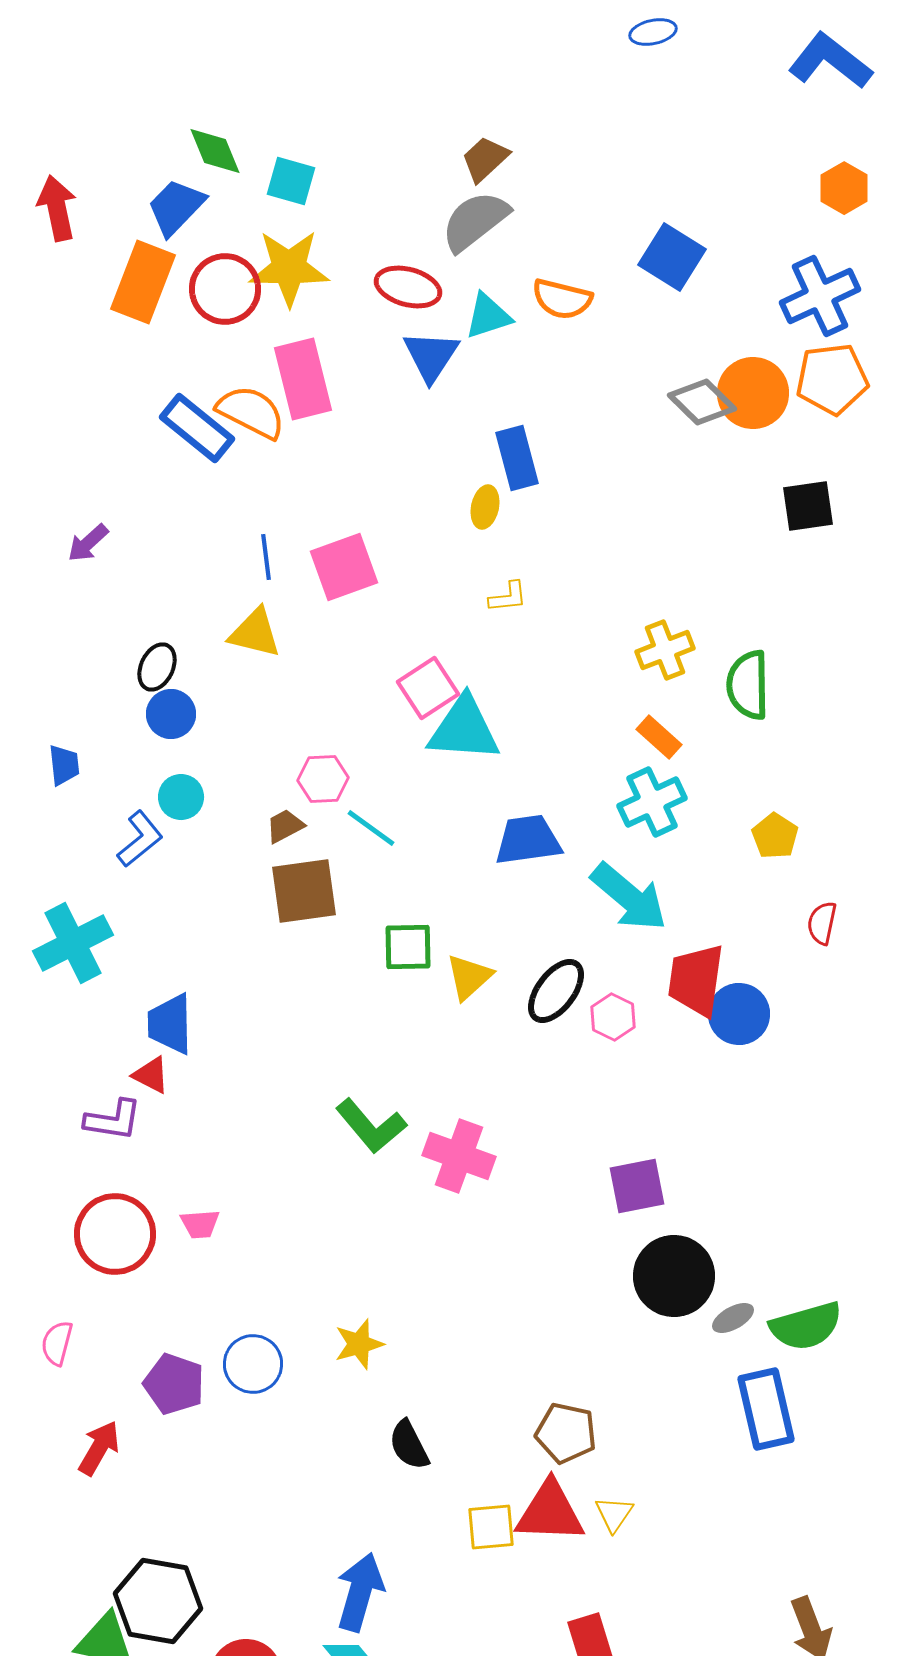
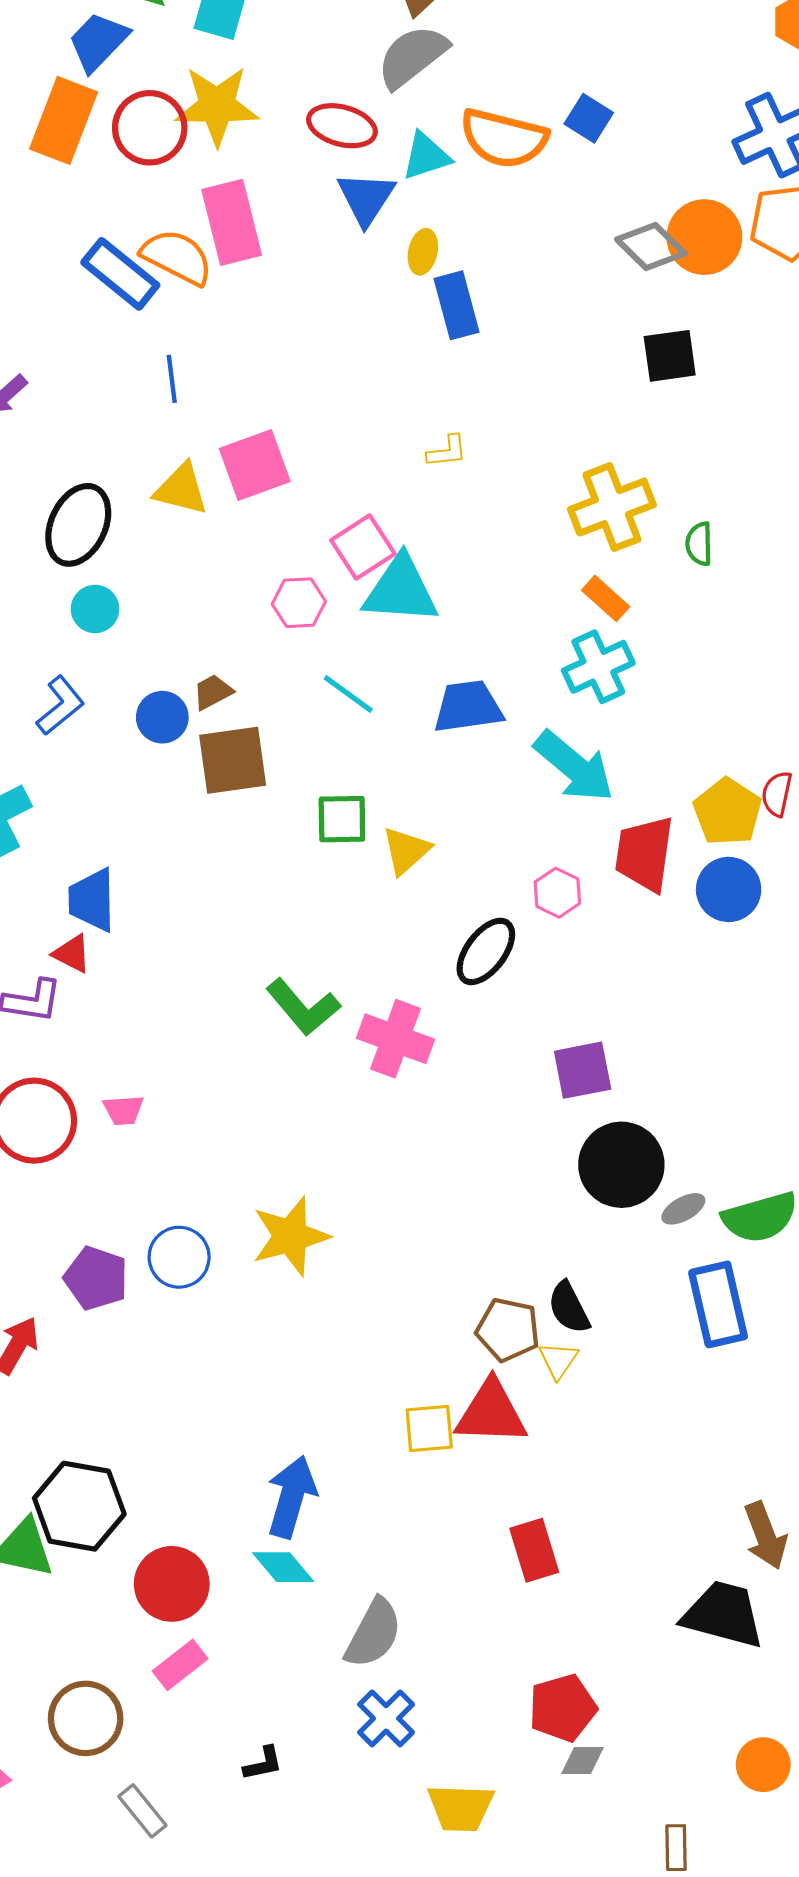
blue square: (672, 257) -> (589, 118), moved, size x0.7
orange semicircle: (562, 299) -> (504, 138), size x1.4
black square: (808, 506) -> (670, 356), moved
yellow ellipse: (485, 507) -> (423, 252), moved
blue line: (266, 557) -> (172, 379), moved
pink square: (344, 567) -> (255, 465), moved
yellow cross: (665, 650) -> (612, 507), size x1.4
black ellipse: (157, 667) -> (78, 525), size x1.6
green semicircle: (748, 685) -> (699, 544), size x0.6
blue circle: (171, 714) -> (162, 717), moved
pink hexagon: (323, 779) -> (299, 603), moved
cyan circle: (181, 797) -> (95, 609), moved
cyan line: (371, 828) -> (348, 694), moved
yellow pentagon: (775, 836) -> (728, 812), moved, size x1.4
black ellipse: (556, 991) -> (486, 951), moved
blue circle: (739, 1014) -> (729, 889), moved
yellow star: (359, 1344) -> (290, 1236), size x1.5
black semicircle: (409, 1445) -> (569, 1308), moved
yellow triangle: (614, 1514) -> (558, 1360), moved

